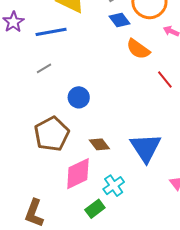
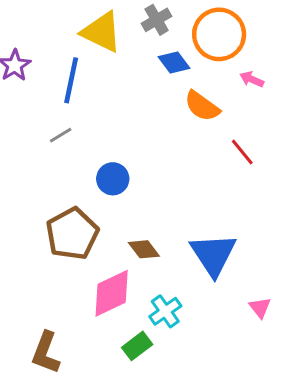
blue line: (51, 32) -> (71, 80), turned -68

